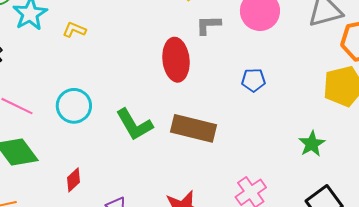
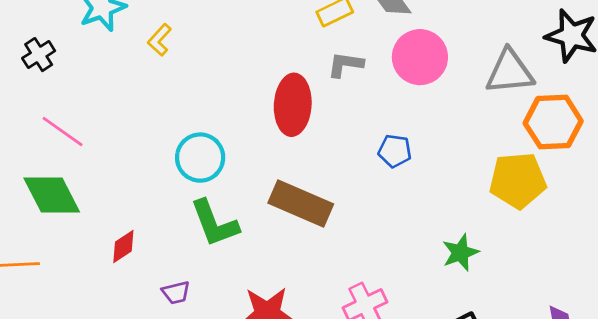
yellow L-shape: (74, 30) -> (160, 40), turned -80
cyan circle: (74, 106) -> (200, 158), moved
green L-shape: (134, 125) -> (214, 223), moved

